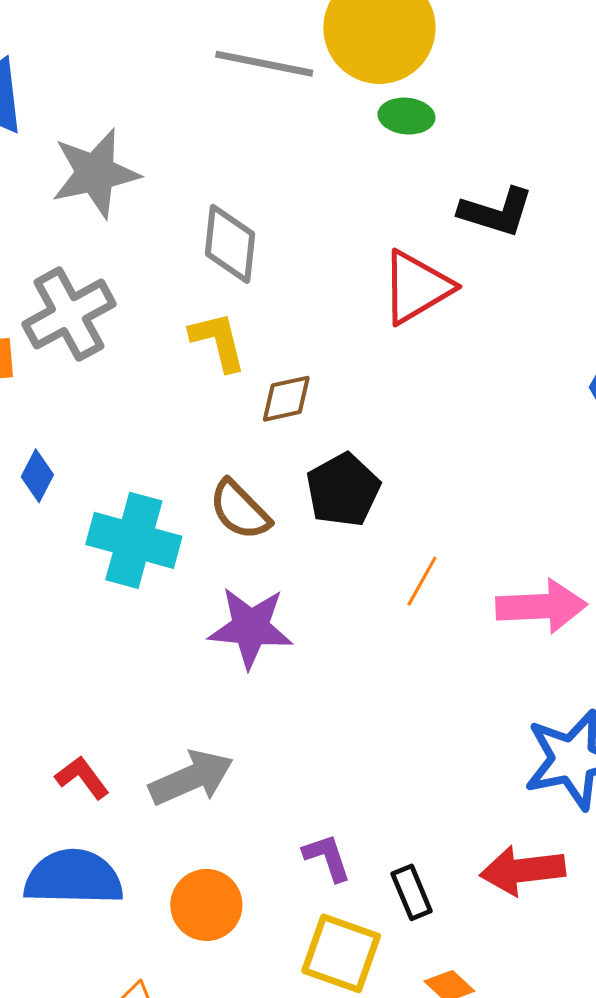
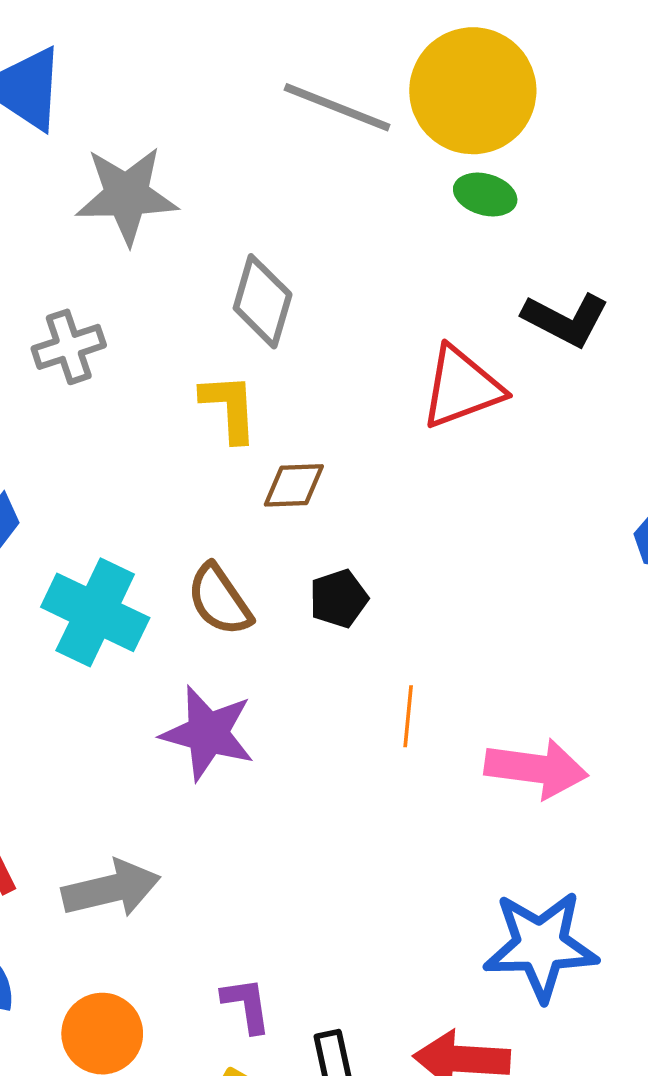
gray cross: (69, 314) -> (69, 347), size x0.7
black pentagon: (343, 490) -> (339, 599), size x0.7
orange line: (422, 581) -> (408, 716), turned -34

